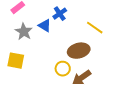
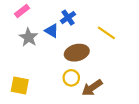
brown ellipse: (79, 51) -> (77, 53), moved
yellow square: (16, 61) -> (20, 86), moved

